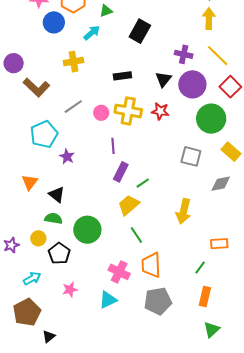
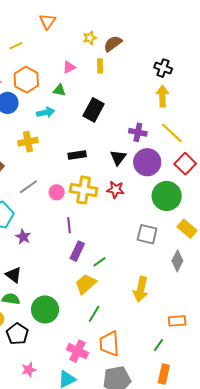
green triangle: (106, 11) -> (59, 90), turned 32
cyan arrow: (92, 33) -> (46, 112), turned 30
gray diamond: (221, 184) -> (177, 261), turned -50
green line: (136, 235) -> (94, 314), turned 66

